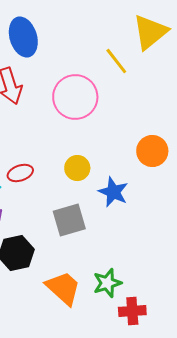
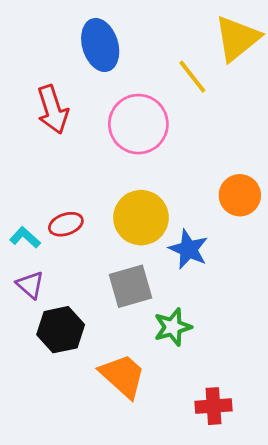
blue ellipse: (23, 37) -> (100, 45), moved
yellow circle: (77, 168) -> (141, 218), size x1.6
green star: (107, 283) -> (173, 327), moved

